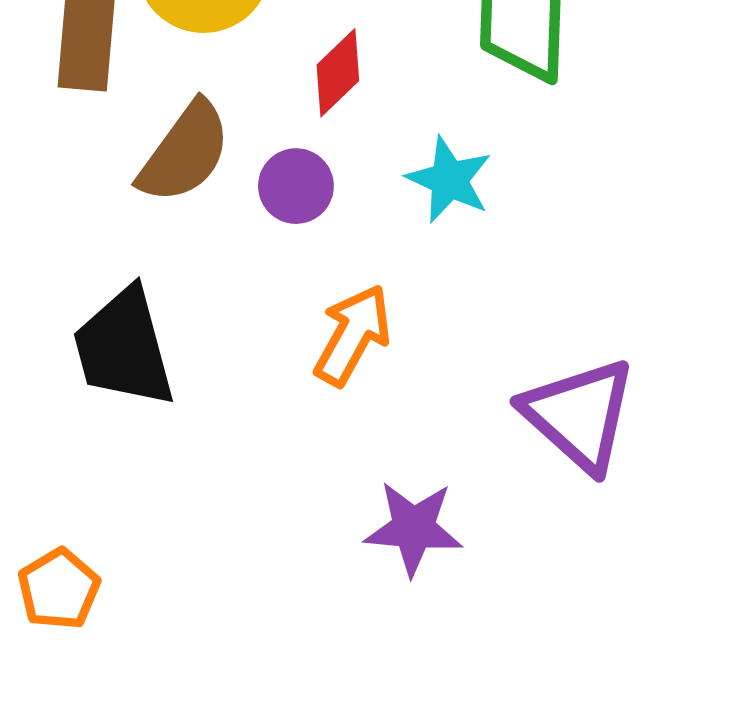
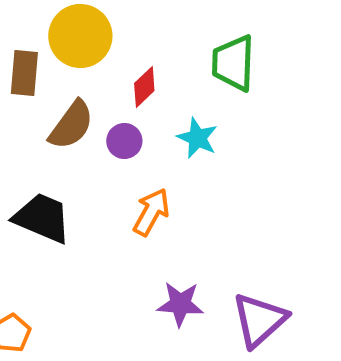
black trapezoid: (124, 348) -> (42, 218), turned 128
purple triangle: (579, 415) -> (259, 320), moved, turned 36

